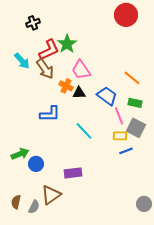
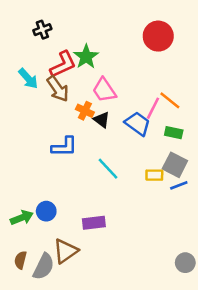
red circle: (126, 15) -> (158, 36), moved
black triangle: (79, 93) -> (102, 120), turned 40
pink line: (119, 116) -> (153, 108), moved, turned 48
blue line: (126, 151) -> (179, 185), moved
green arrow: (20, 154) -> (22, 218), moved
gray semicircle: (34, 207) -> (44, 267), size x1.5

